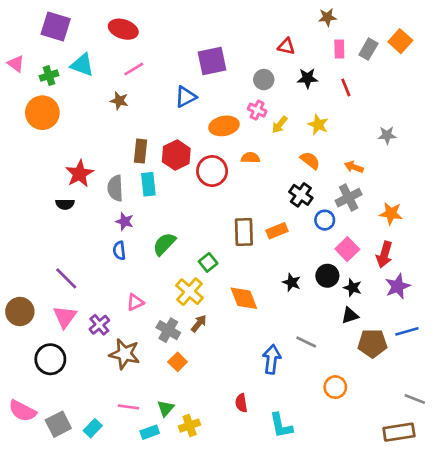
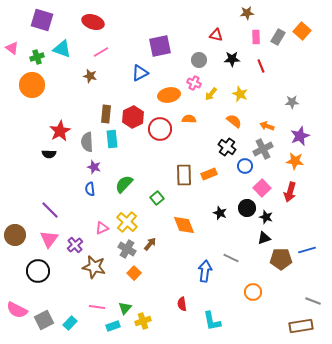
purple star: (398, 286) -> (300, 136), moved
yellow cross: (190, 292) -> (127, 222), moved

